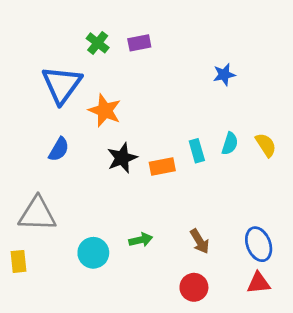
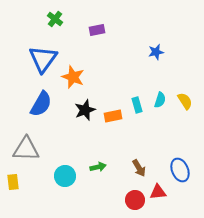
green cross: (98, 43) -> (55, 19), moved
blue semicircle: (59, 149) -> (41, 104), size x1.5
red triangle: (259, 283) -> (158, 192), moved

